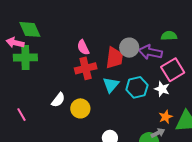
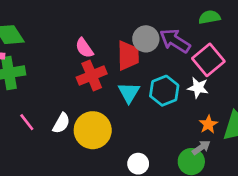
green semicircle: (169, 36) -> (209, 17), moved
purple arrow: (150, 52) -> (175, 41), turned 30
yellow circle: (80, 108) -> (93, 130), size x1.4
pink line: (21, 115) -> (27, 122), moved

